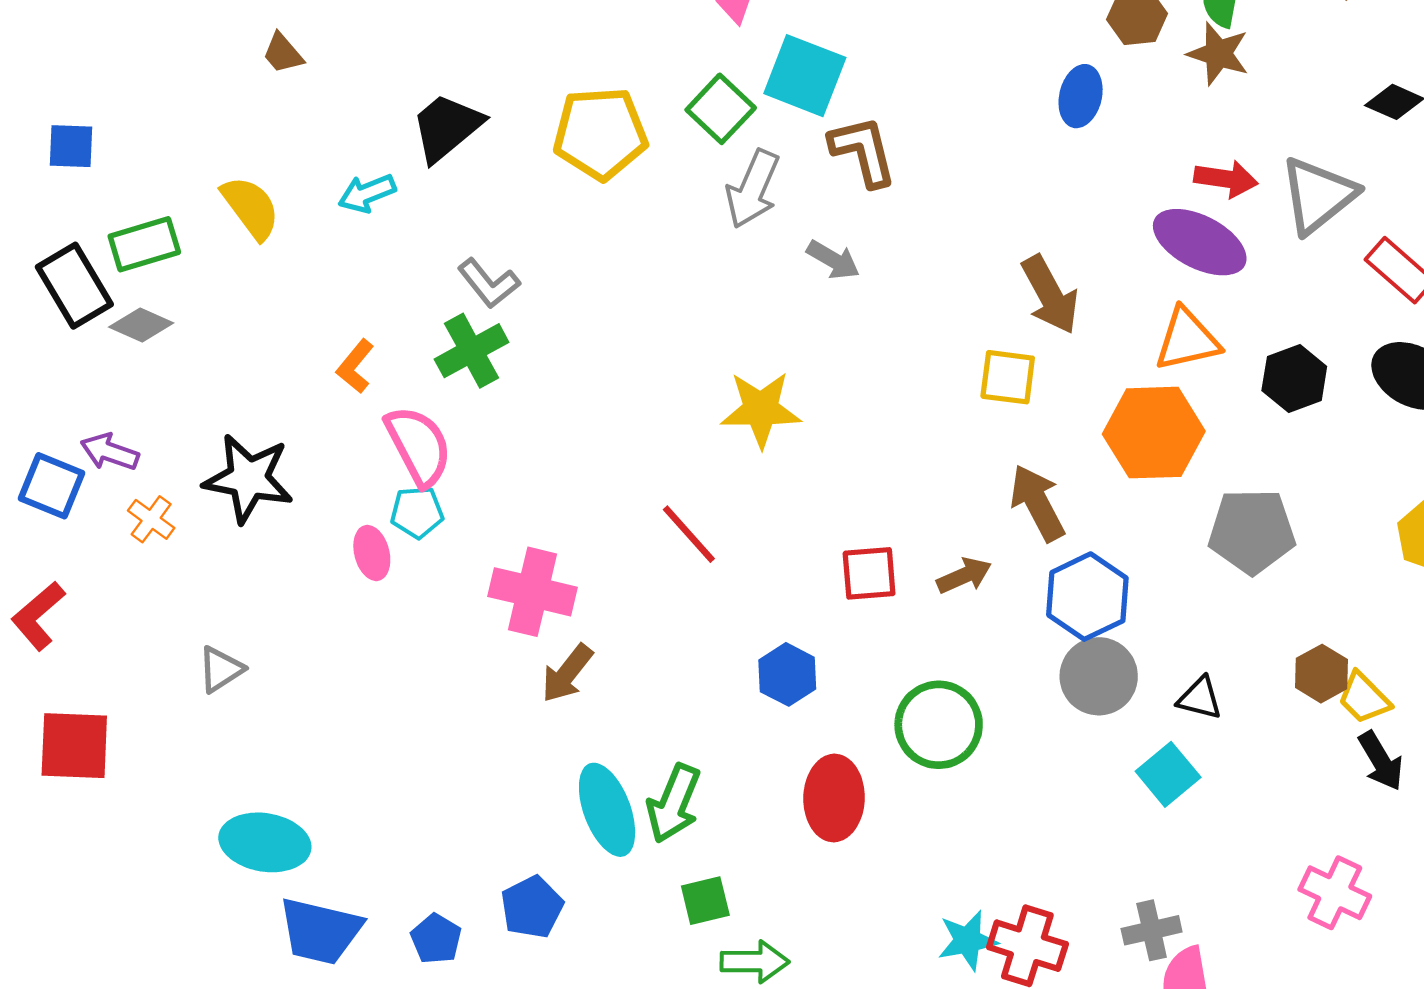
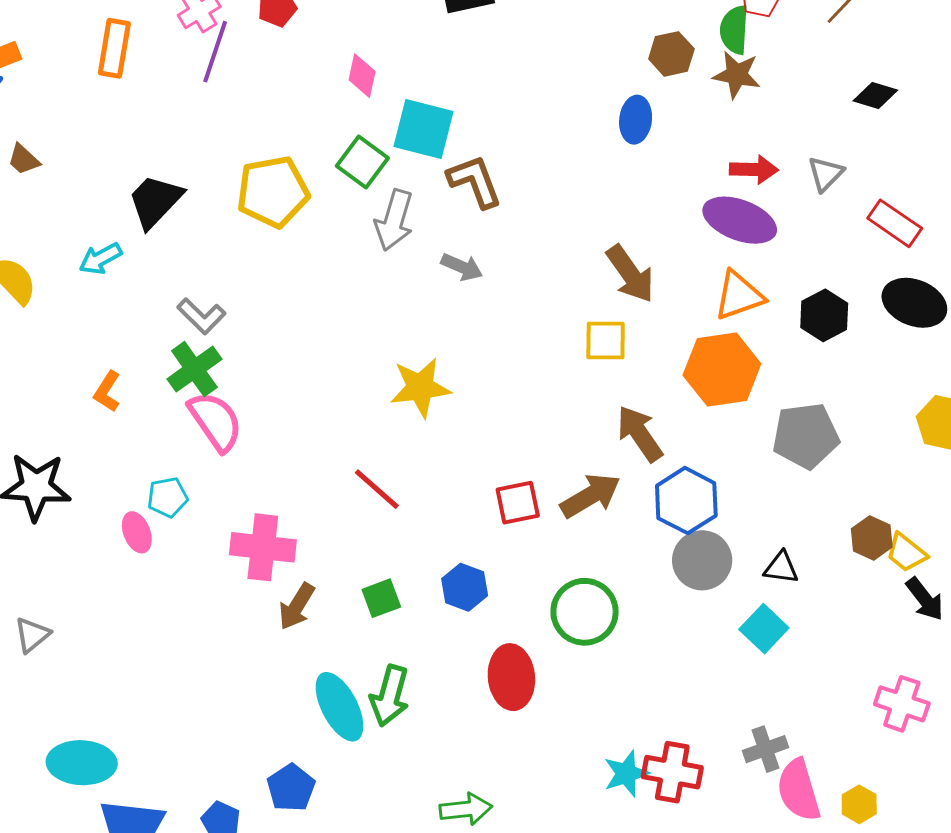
gray triangle: (1318, 195) -> (826, 174), size x0.6
pink semicircle: (419, 446) -> (216, 421), moved
brown arrow: (964, 576) -> (590, 496), size x1.5
green square: (705, 901) -> (381, 598), moved

